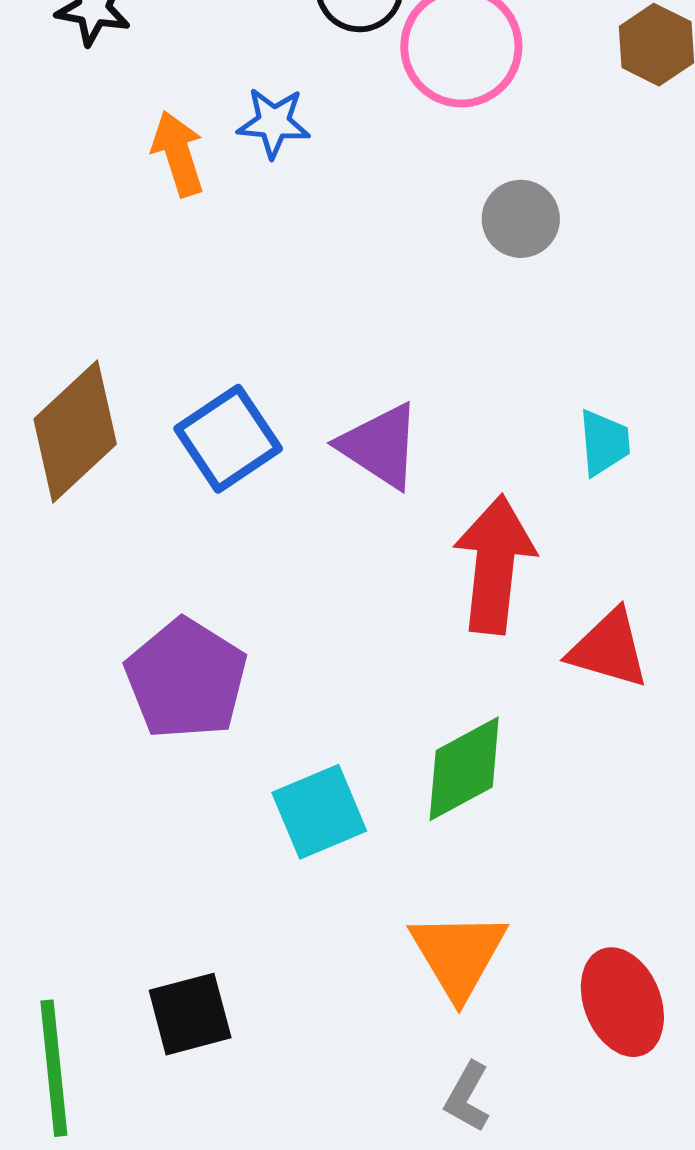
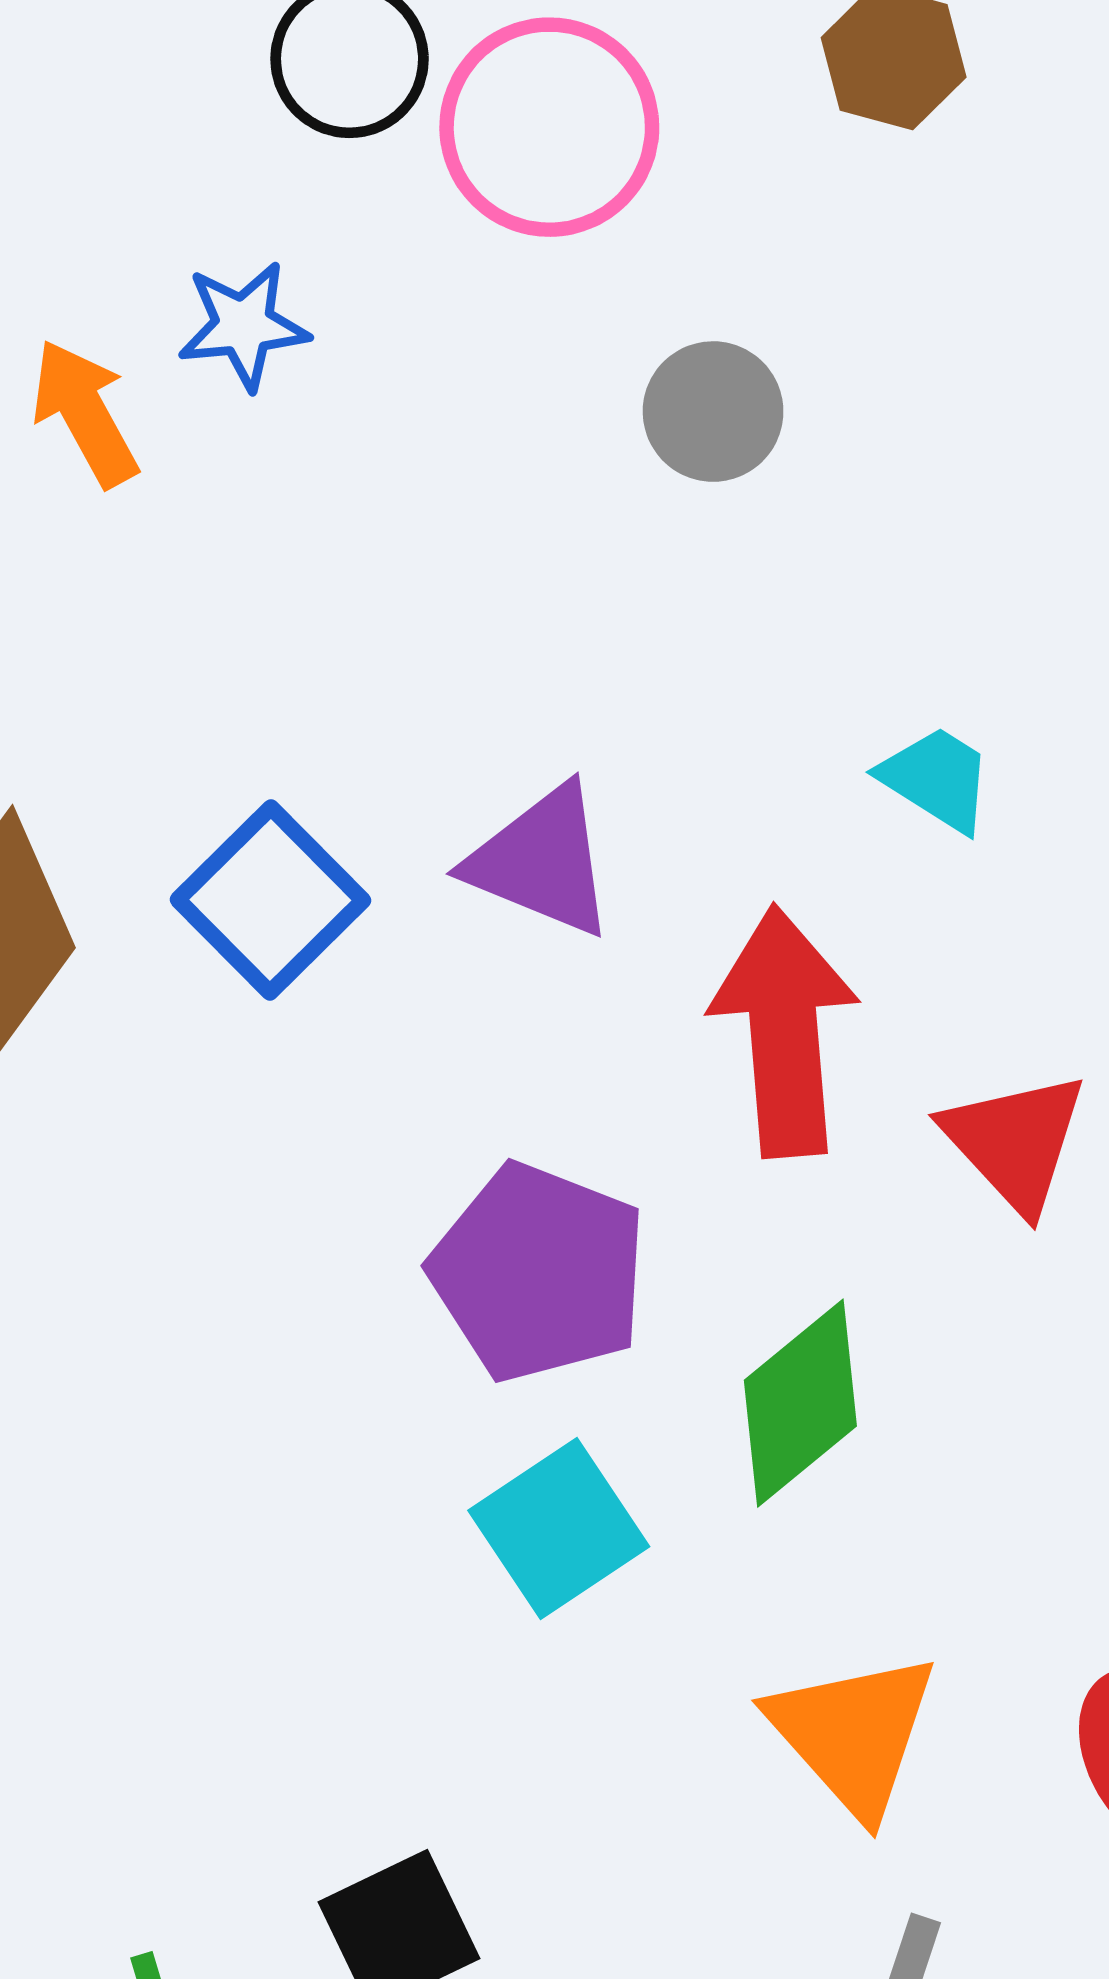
cyan trapezoid: (604, 443) -> (937, 779), turned -42
red triangle: (609, 649) -> (1015, 1142), turned 42
purple pentagon: (186, 679) -> (539, 1272), moved

